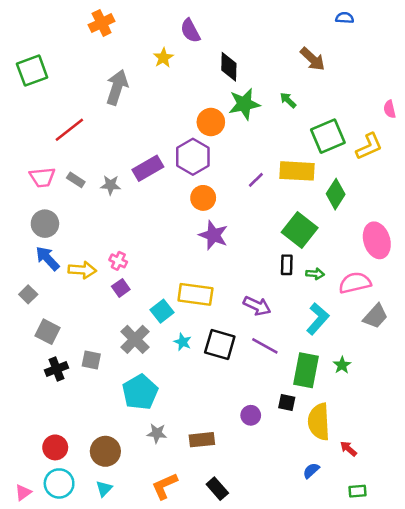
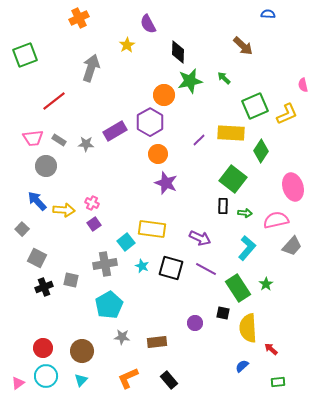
gray circle: (45, 224) -> (46, 166), moved
gray cross: (135, 339) -> (105, 264), turned 35
green rectangle: (306, 370) -> (238, 288), turned -44

